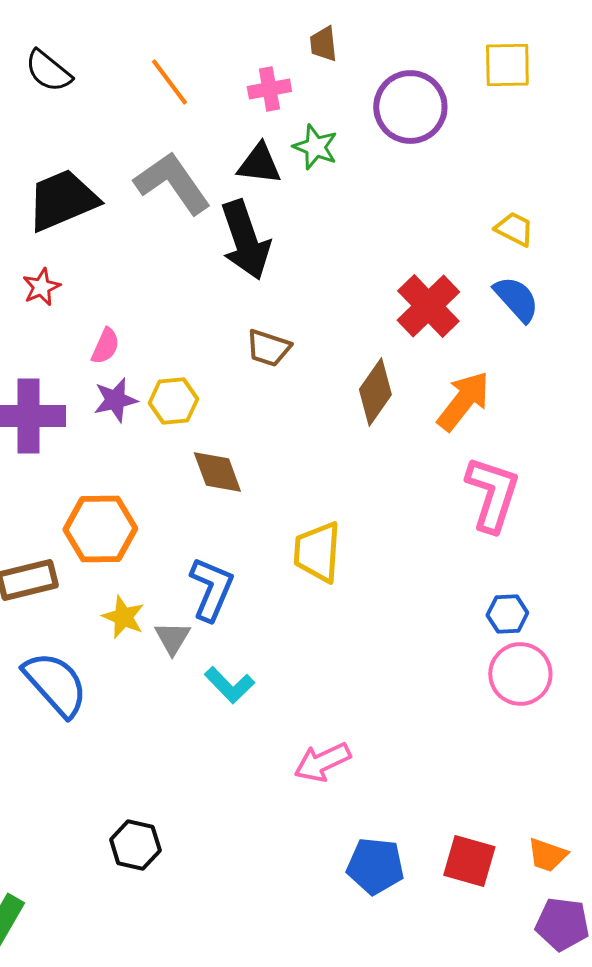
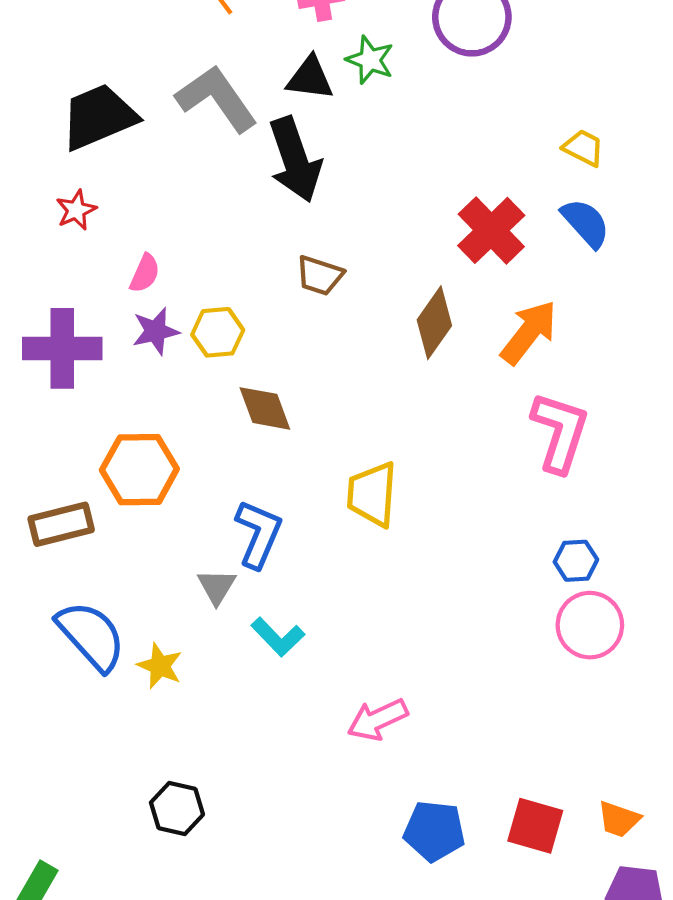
yellow star: (123, 617) -> (160, 666), moved

